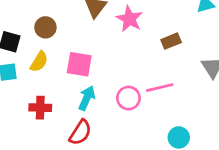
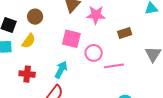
pink star: (129, 19) -> (96, 15), turned -30
pink square: (79, 64) -> (71, 39), moved
pink circle: (128, 98) -> (94, 53), moved

